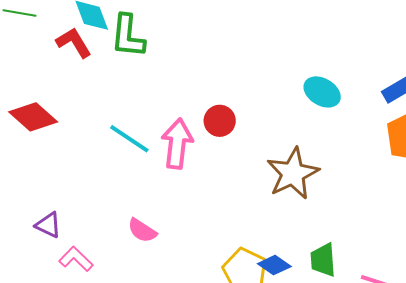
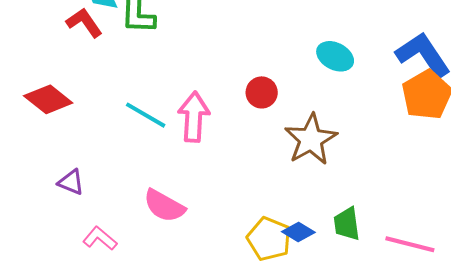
red circle: (220, 121) -> (262, 92), moved
purple triangle: (48, 225) -> (71, 182), moved
pink semicircle: (142, 231) -> (164, 206), size x1.4

